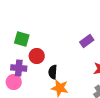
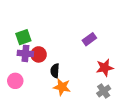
green square: (22, 39) -> (23, 37), turned -35
purple cross: (19, 68) -> (25, 53), moved

